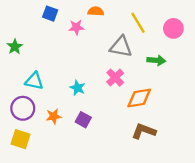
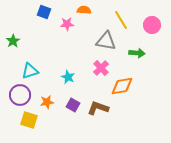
cyan triangle: (34, 81) -> (30, 71), turned -30
brown L-shape: (144, 131) -> (98, 108), moved
yellow square: (20, 139) -> (29, 120), moved

